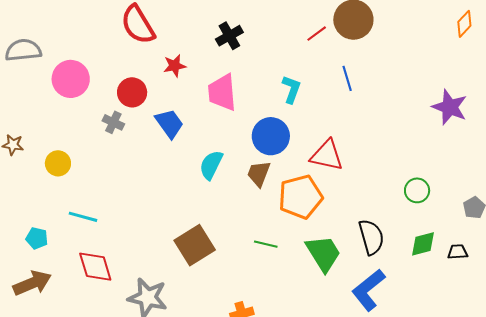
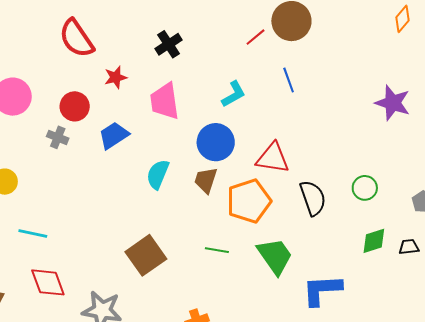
cyan L-shape: (291, 89) -> (234, 94), turned 44
blue trapezoid: (169, 124) -> (114, 135), turned -84
black semicircle: (371, 237) -> (313, 198), moved
blue L-shape: (368, 290) -> (322, 290), turned 39

